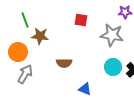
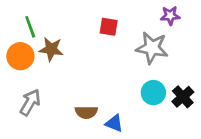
orange circle: (18, 52) -> (20, 56), moved
brown semicircle: (64, 63) -> (86, 112), moved

